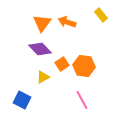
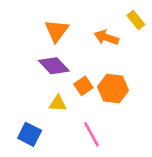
orange arrow: (67, 22) -> (106, 37), moved
yellow triangle: (43, 77) -> (58, 103), turned 32
pink line: (82, 100) -> (91, 134), moved

